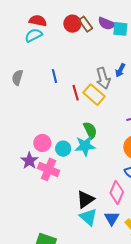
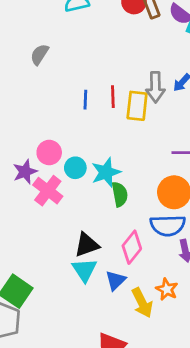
blue line: (55, 76) -> (85, 100), moved
yellow rectangle: (94, 95) -> (137, 106), turned 40
green semicircle: (90, 130) -> (120, 194), moved
cyan star: (85, 146) -> (106, 172), turned -30

